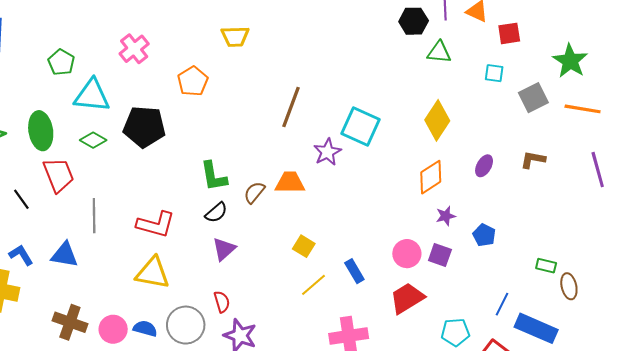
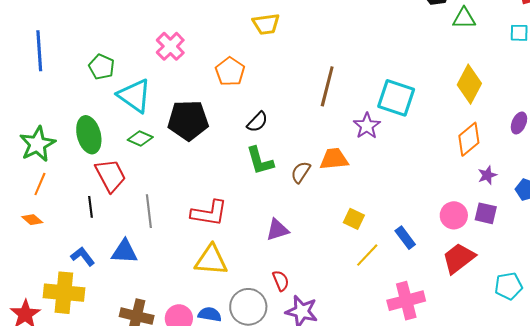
cyan triangle: (92, 96) -> (134, 96), turned 36
black line: (21, 199) -> (90, 207), moved, turned 35
black semicircle: (216, 213) -> (257, 122), moved
purple triangle: (224, 249) -> (277, 230), turned 30

